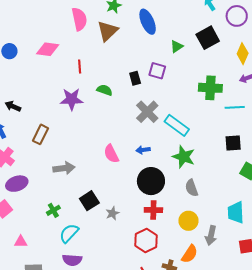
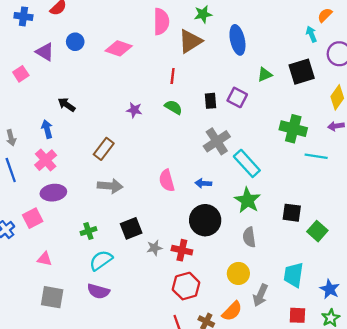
red line: (80, 67) -> (173, 76), moved
purple star: (72, 99) -> (134, 110), size x0.6
brown rectangle: (41, 134) -> (104, 149), moved
black square: (233, 143) -> (292, 213), moved
red cross: (153, 210) -> (182, 250), moved

